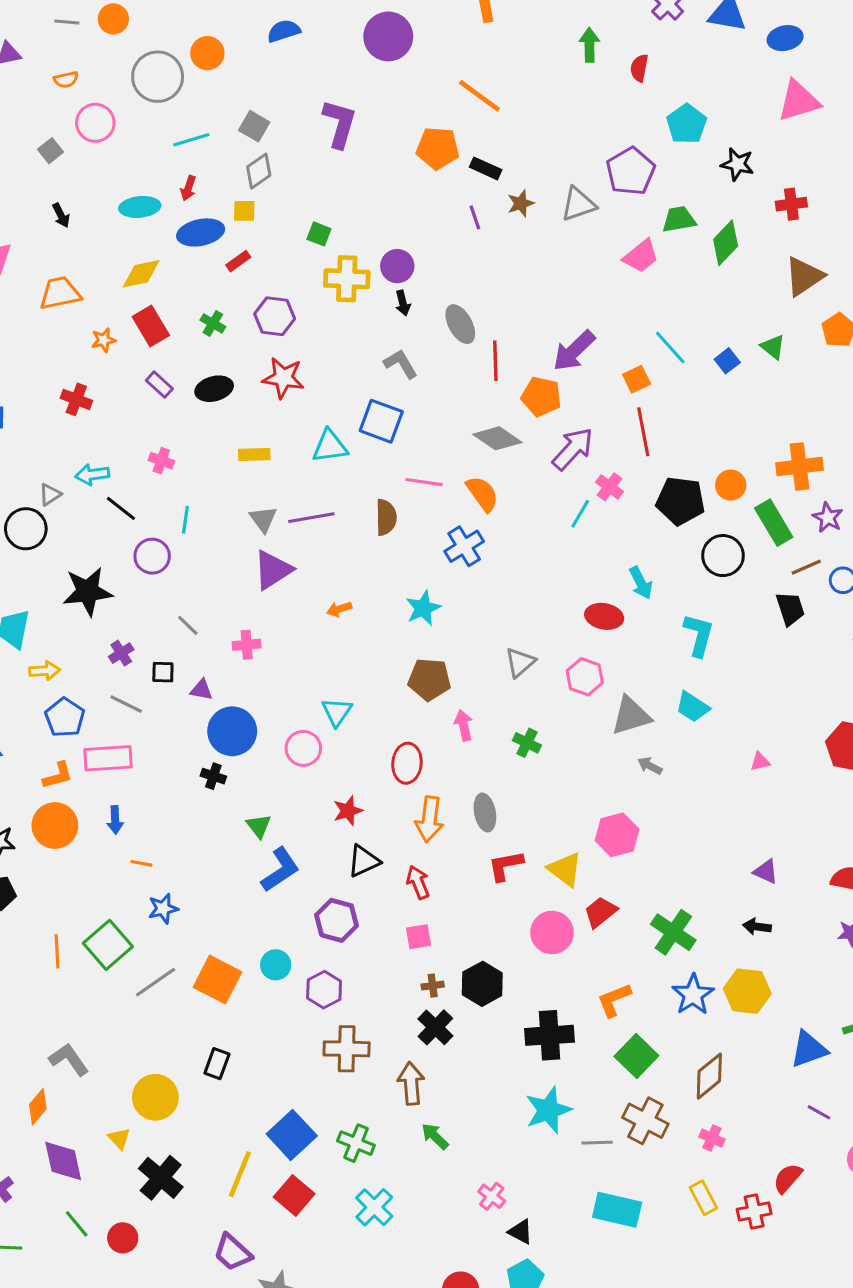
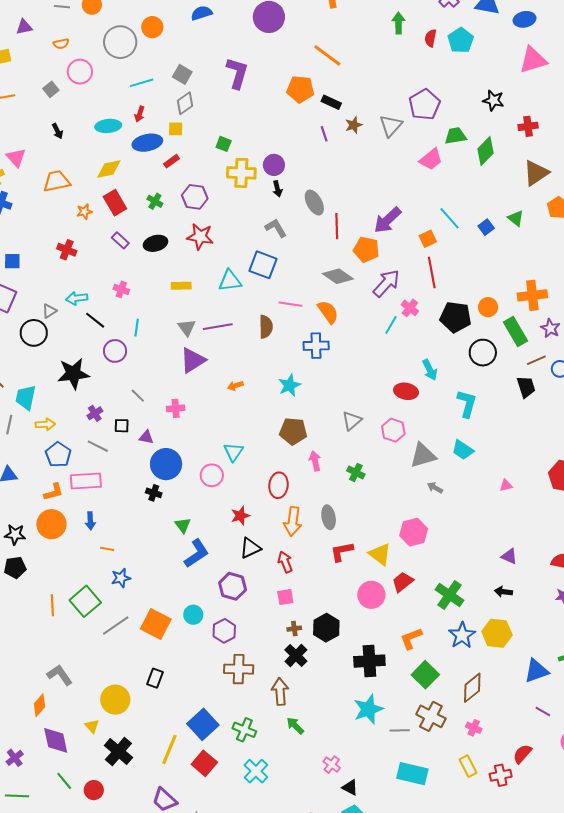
cyan pentagon: (687, 124) -> (461, 40), moved
gray triangle: (578, 204) -> (391, 126), turned -30
blue cross: (464, 546) -> (316, 346), turned 30

